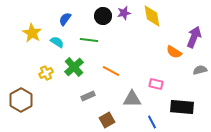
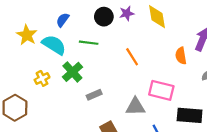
cyan semicircle: (57, 42) -> (54, 45), size x1.6
orange semicircle: (174, 52) -> (181, 56), turned 49
orange line: (111, 71) -> (132, 57), moved, turned 30
pink rectangle: (156, 84) -> (161, 90), size x1.6
gray rectangle: (88, 96) -> (94, 95), moved

